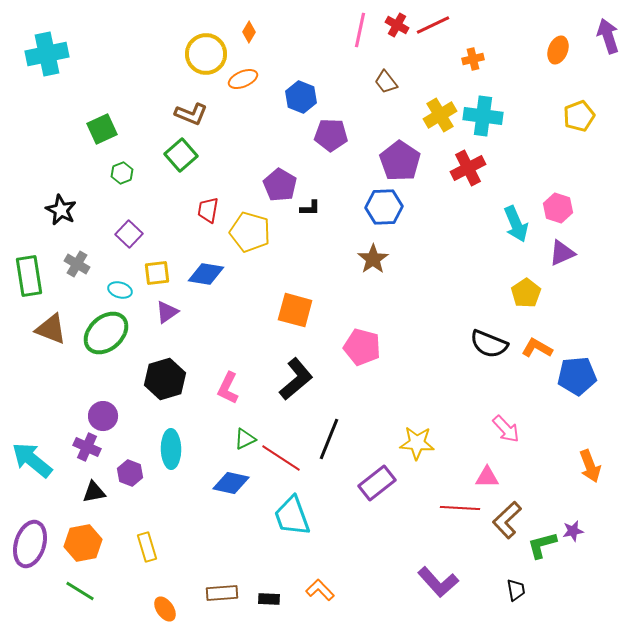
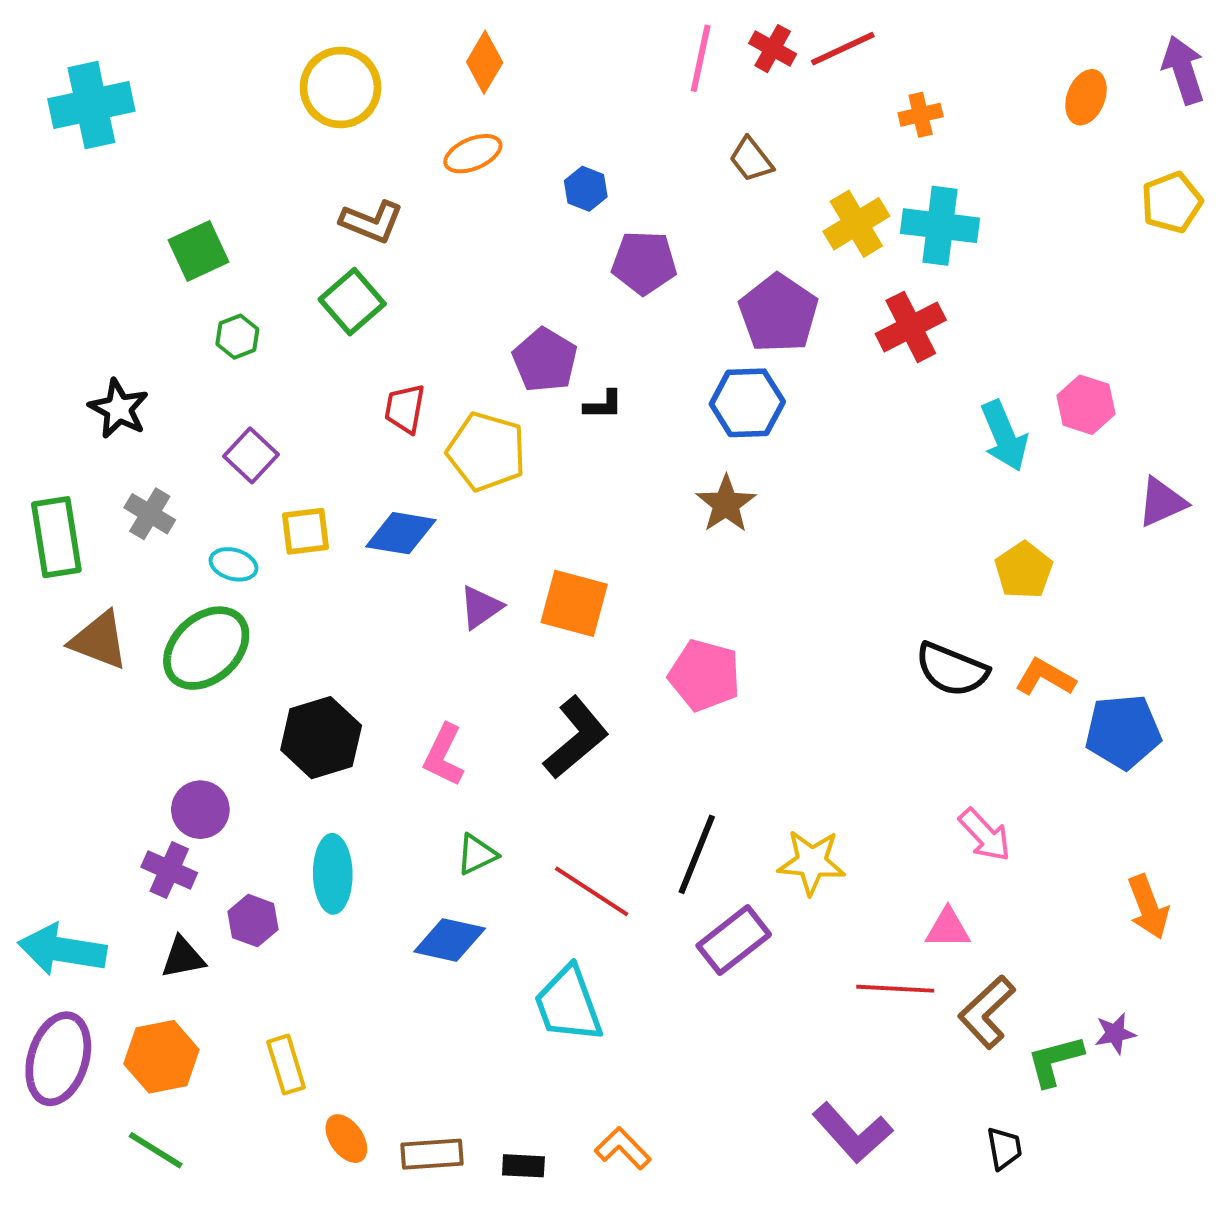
orange diamond: (249, 32) -> (485, 62), size x1.4
yellow circle: (206, 54) -> (341, 87), moved
blue hexagon: (301, 97) -> (586, 189), size x0.7
yellow pentagon: (579, 116) -> (1172, 202), moved
purple triangle: (562, 253) -> (1162, 502), moved
purple triangle: (167, 312) -> (481, 607), moved
black line: (329, 439) -> (697, 854), moved
red line: (281, 458) -> (592, 891), moved
cyan arrow: (32, 460) -> (62, 950), moved, turned -30
orange ellipse: (165, 609) -> (346, 1139), moved

